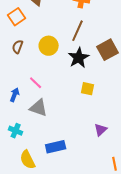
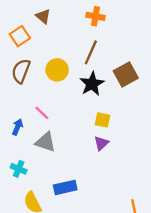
brown semicircle: (18, 47) -> (21, 71), size x1.5
purple triangle: (101, 130) -> (101, 143), moved

